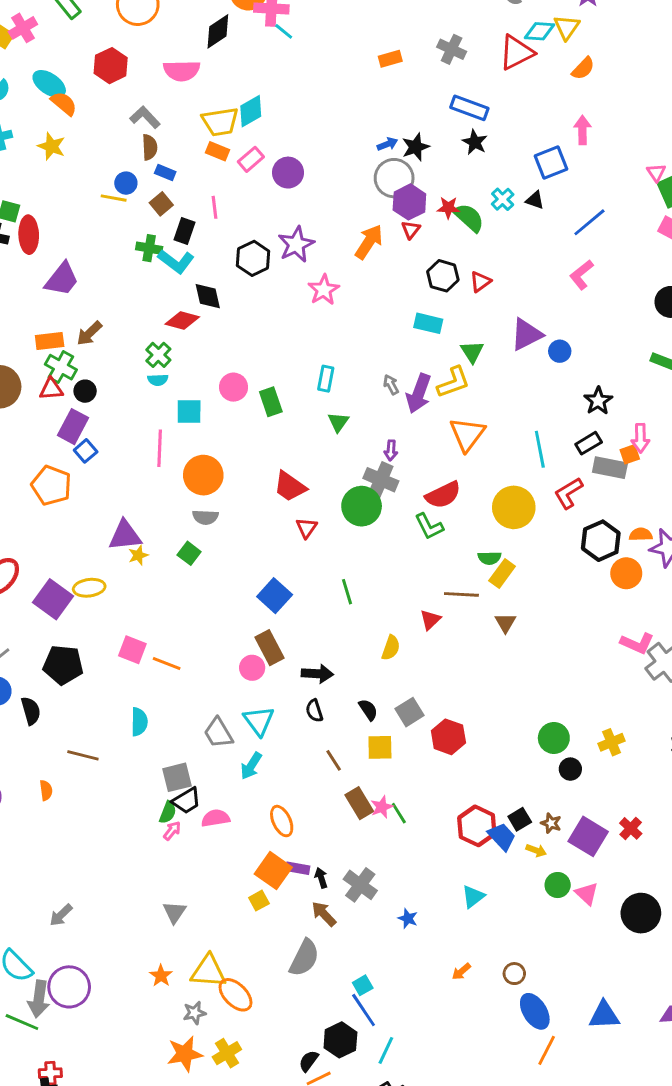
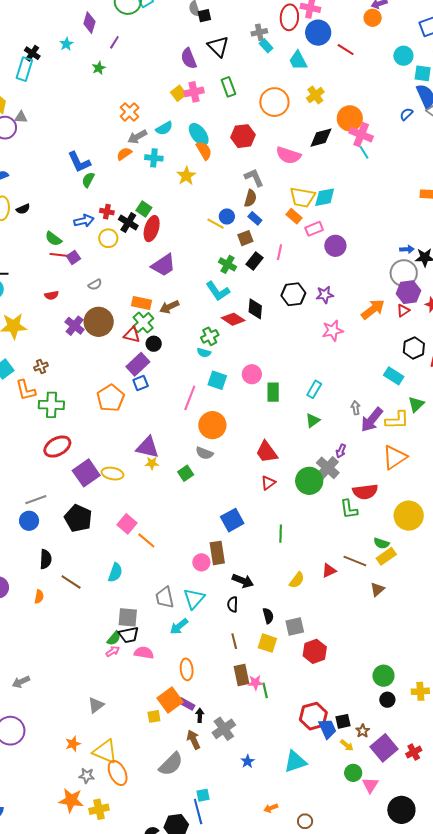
purple star: (296, 244) -> (325, 295), size x0.7
cyan L-shape: (176, 262) -> (218, 291), moved
black semicircle: (31, 711) -> (46, 559), moved
cyan triangle: (473, 897) -> (295, 762), size x1.4

